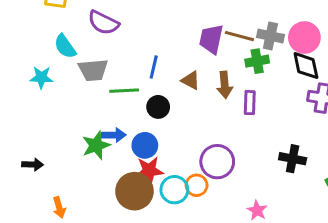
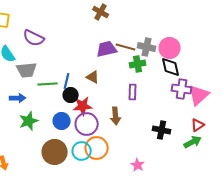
purple trapezoid: (211, 39) -> (107, 49), turned 65
blue line: (154, 67) -> (67, 81), moved
brown arrow: (225, 85) -> (116, 116), moved
blue arrow: (114, 135) -> (18, 98), moved
purple circle: (217, 162) -> (87, 124), moved
red star: (149, 170) -> (83, 106), moved
orange circle: (197, 185) -> (97, 148), size x1.5

